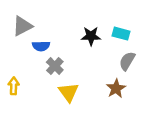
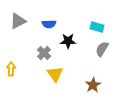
black star: (91, 36) -> (68, 41), moved
blue semicircle: (41, 46) -> (49, 24), moved
brown star: (116, 88) -> (93, 85), moved

